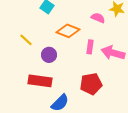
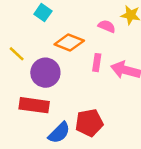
purple circle: (49, 55) -> (45, 73), size x1.5
red pentagon: (91, 84) -> (89, 123), moved

